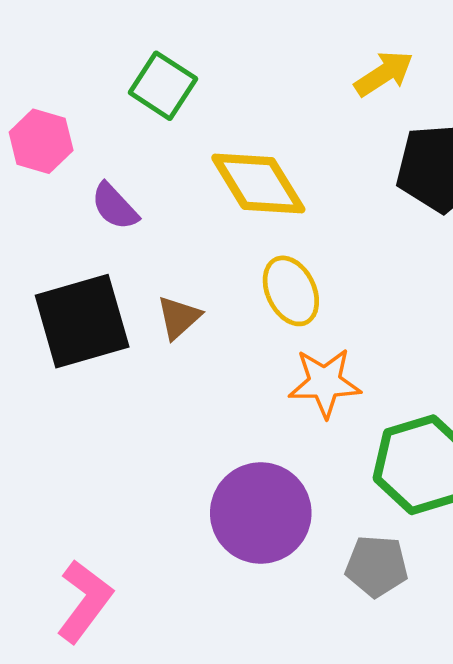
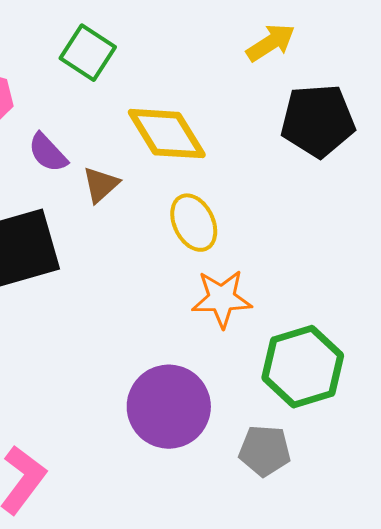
brown triangle: (179, 317) -> (101, 185), moved

